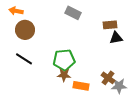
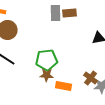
gray rectangle: (73, 13) -> (56, 13), turned 63
brown rectangle: (110, 25) -> (70, 13), moved

